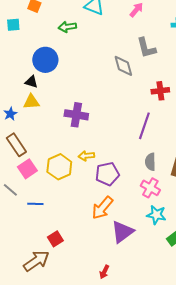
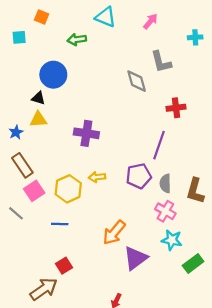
purple pentagon: (107, 174) -> (139, 176), moved
blue line: (35, 204) -> (60, 224), moved

